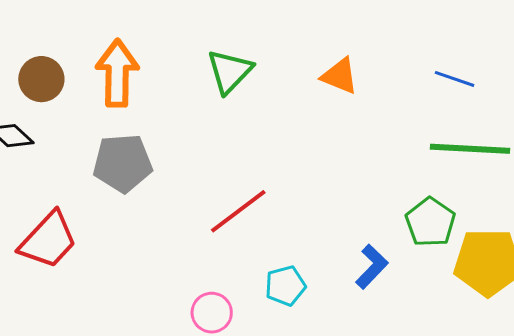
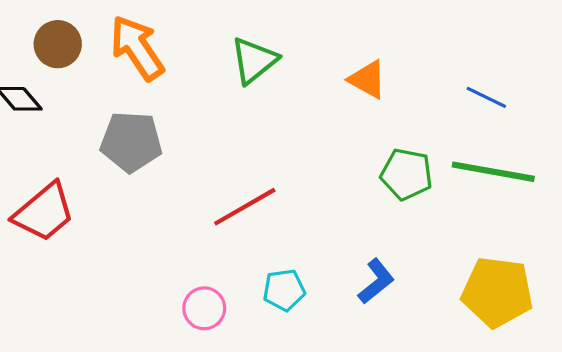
orange arrow: (117, 73) -> (137, 48), turned -42
green pentagon: (430, 222) -> (406, 174), moved, turned -30

